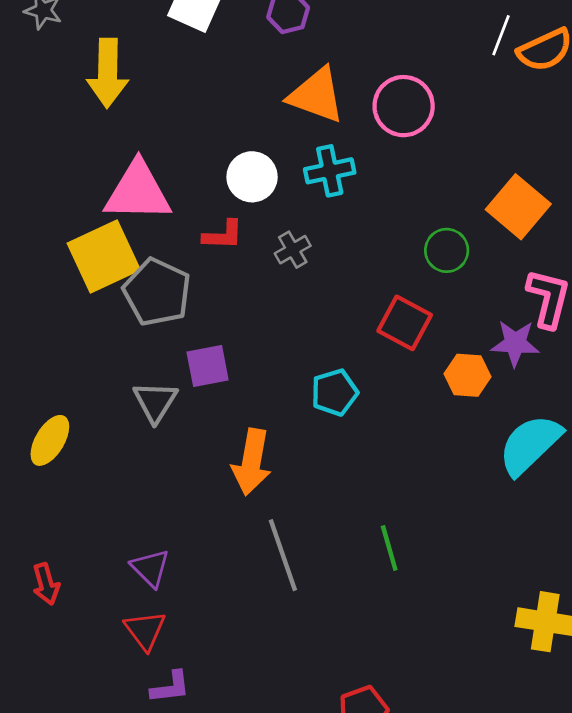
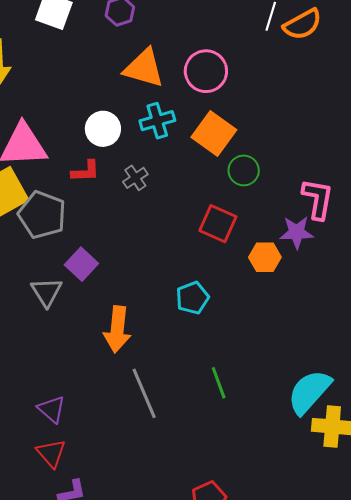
orange square: (518, 207) -> (214, 133), moved
purple square: (208, 366) -> (81, 264), turned -32
cyan pentagon: (334, 392) -> (192, 298), moved
cyan semicircle: (530, 445) -> (309, 392), moved

